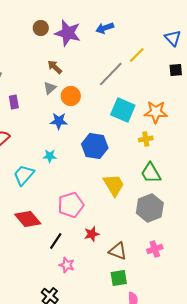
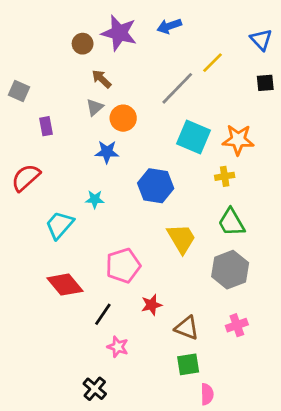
brown circle: (41, 28) -> (83, 44), moved

